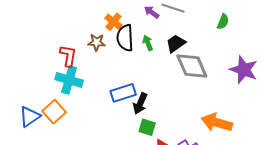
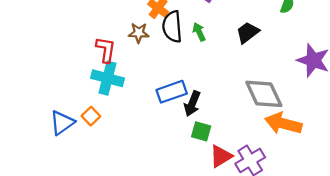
black trapezoid: (176, 43) -> (248, 33), moved
gray diamond: (192, 66) -> (264, 94), moved
orange square: (54, 112) -> (91, 116), size x0.7

